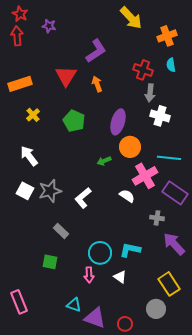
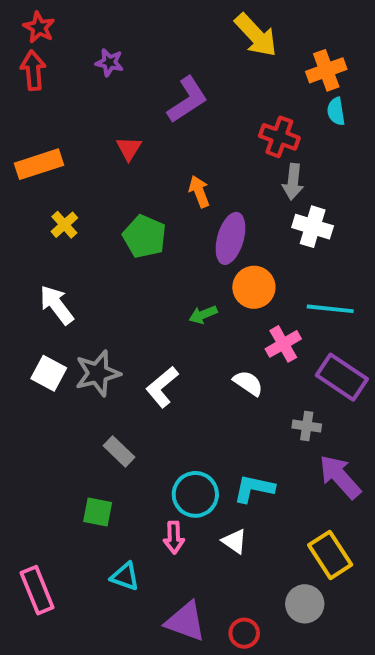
purple star: (49, 26) -> (109, 63), moved
cyan semicircle: (171, 65) -> (336, 111), moved
red triangle: (66, 76) -> (129, 149), size x0.6
orange arrow: (97, 84) -> (199, 192), moved
pink cross: (145, 176) -> (283, 344), size x0.7
cyan triangle: (74, 305) -> (125, 576), moved

